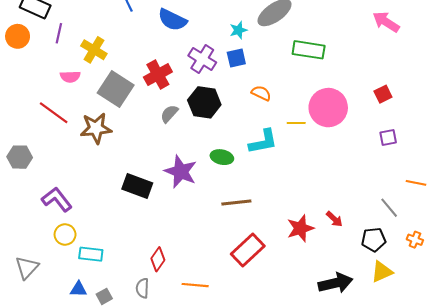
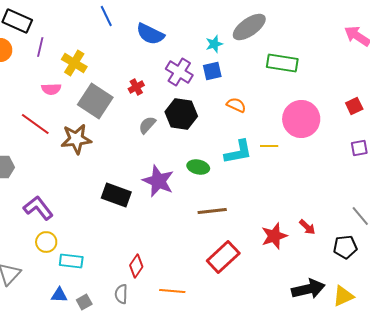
red cross: (158, 75) -> (136, 87), size x0.6
yellow line: (296, 123) -> (269, 146), moved
yellow triangle: (382, 272) -> (343, 296), moved

